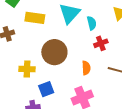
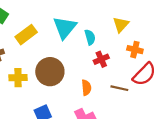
yellow rectangle: (35, 18) -> (26, 35), turned -42
yellow cross: (27, 69) -> (18, 78), moved

